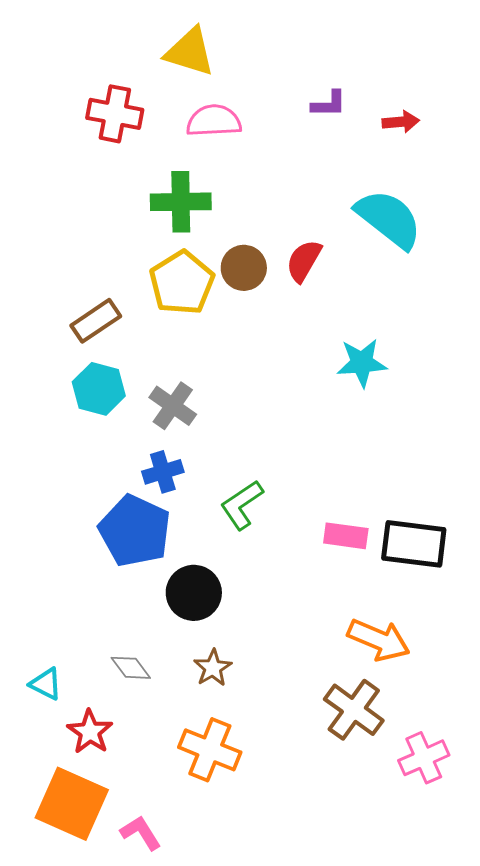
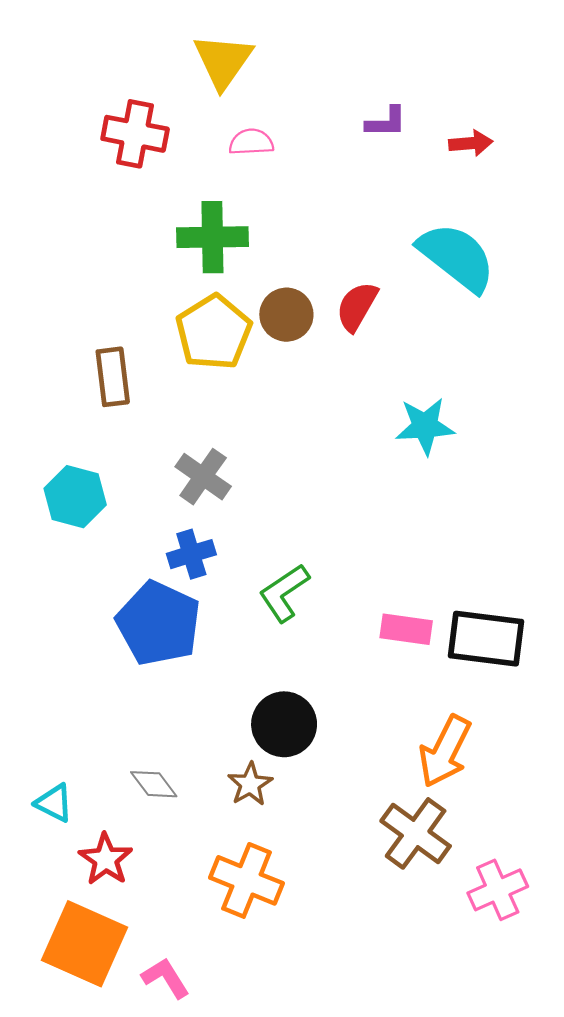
yellow triangle: (190, 52) -> (223, 61), turned 48
pink semicircle: (214, 121) -> (251, 142), size x0.7
brown rectangle: (96, 321) -> (113, 377), turned -63
cyan hexagon: (99, 389) -> (75, 497), moved
black circle: (194, 593) -> (284, 724), moved
orange arrow: (379, 640) -> (445, 751), turned 94

